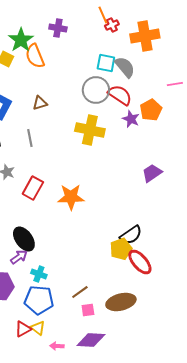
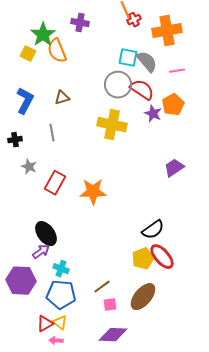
pink line: (175, 84) -> (177, 71), moved
yellow pentagon: (121, 249) -> (143, 259), moved
brown ellipse: (121, 302) -> (143, 297), turned -36
pink arrow: (57, 346) -> (56, 341), moved

